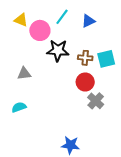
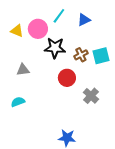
yellow triangle: (21, 20) -> (17, 31), moved
brown cross: (85, 58) -> (81, 55), turned -32
red circle: (85, 82) -> (67, 78), moved

